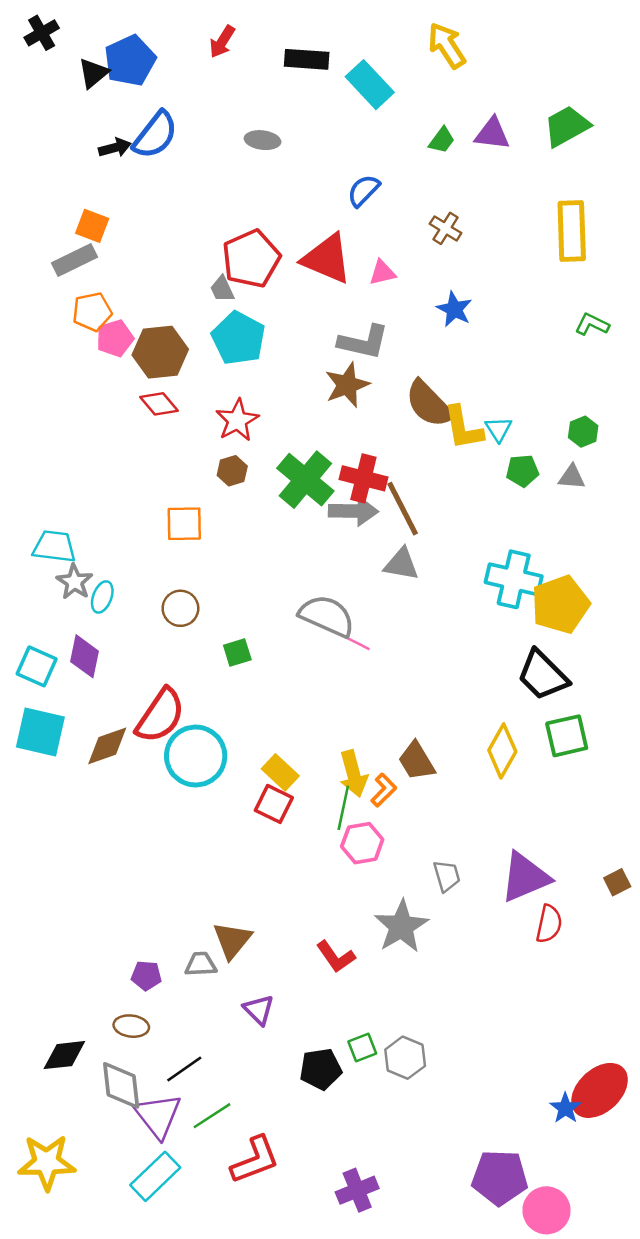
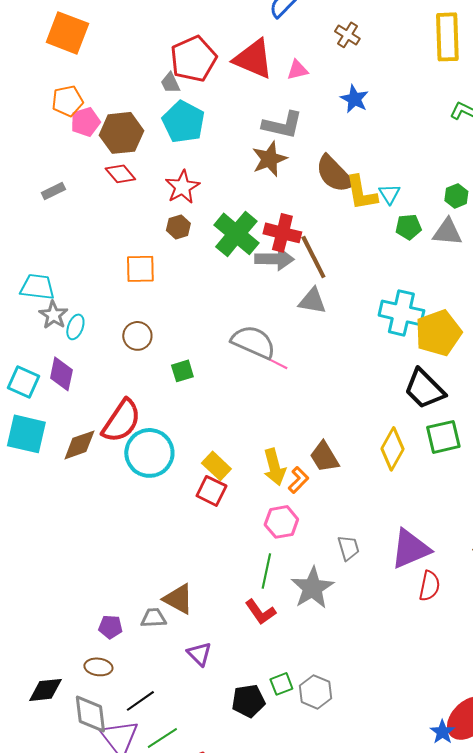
orange square: (92, 226) -> (67, 33), size x1.6
gray rectangle: (74, 260) -> (53, 191), moved, size x0.7
gray triangle: (572, 477) -> (447, 232), size x1.4
green line: (343, 808) -> (266, 571), moved
brown triangle: (232, 940) -> (178, 599), turned -40

